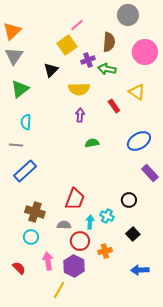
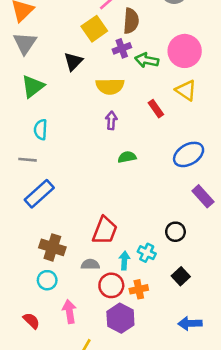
brown semicircle: (109, 42) -> (131, 21), moved
pink circle: (145, 52) -> (185, 51), moved
orange cross: (105, 251) -> (139, 289), moved
purple hexagon: (74, 266) -> (120, 318), moved

